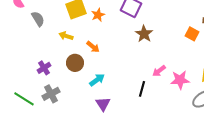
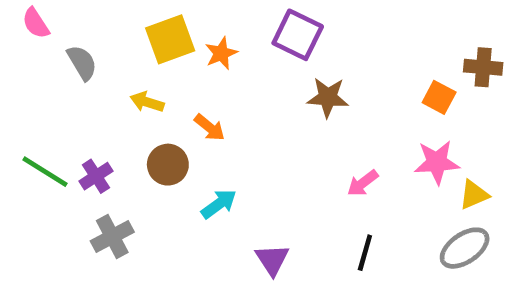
brown star: (144, 34) -> (328, 97), turned -30
pink star: (180, 80) -> (437, 162), moved
black line: (142, 89) -> (365, 253), moved
green line: (24, 99) -> (45, 172), moved
purple triangle: (103, 104) -> (272, 260), moved

